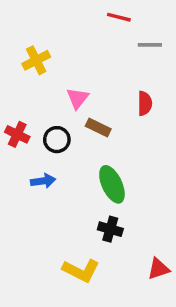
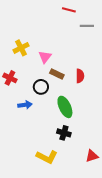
yellow cross: (36, 60) -> (21, 48), moved
red semicircle: (145, 103) -> (80, 76), moved
black circle: (57, 140) -> (41, 87), moved

